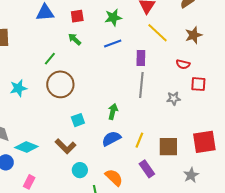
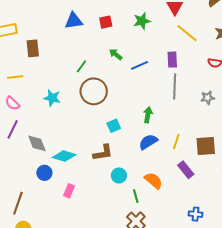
green arrow: (75, 39) -> (116, 54), moved
blue line: (113, 43) -> (140, 65), moved
cyan star: (18, 88) -> (52, 98), turned 30
brown L-shape: (65, 146) -> (103, 153), turned -50

